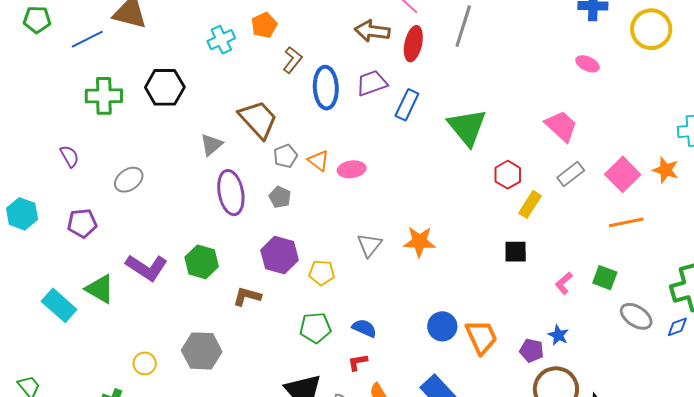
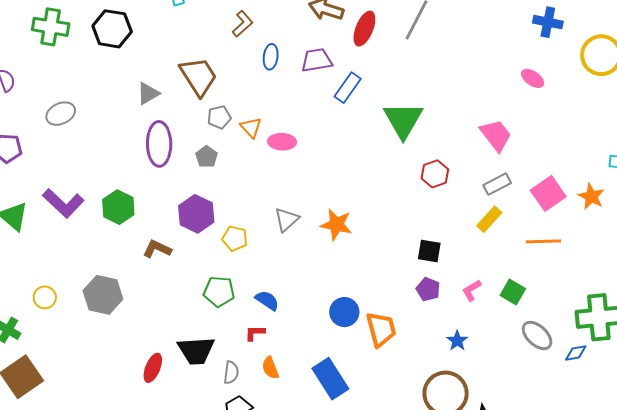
blue ellipse: (326, 88) -> (271, 57), size x0.6
yellow rectangle: (530, 204) -> (489, 219), moved
purple pentagon: (532, 350) -> (428, 289), moved

